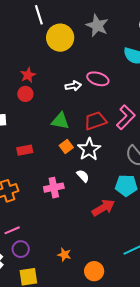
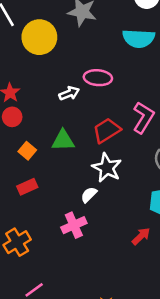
orange square: (66, 146) -> (27, 151), moved
white semicircle: (83, 176) -> (89, 195), moved, turned -80
red arrow: (103, 208) -> (141, 236), size x0.7

